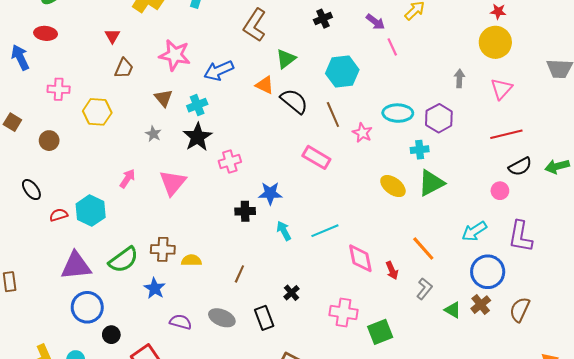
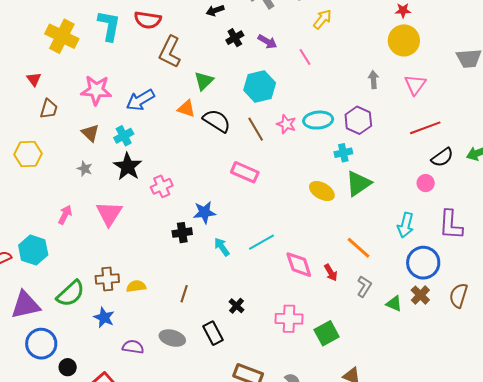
purple arrow: (375, 22) -> (267, 42), moved
pink star: (362, 133) -> (286, 124), moved
cyan arrow: (474, 231) -> (406, 225), turned -35

